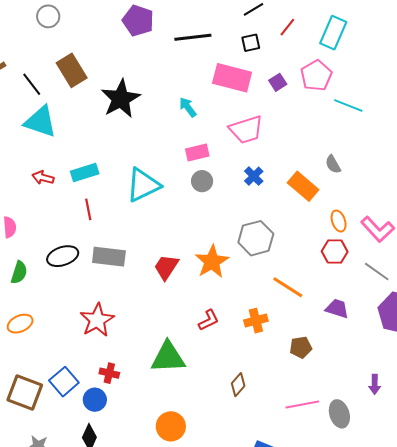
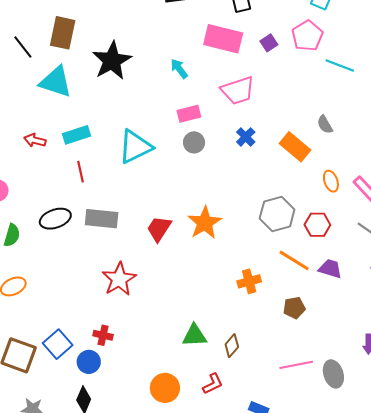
brown rectangle: (72, 70) -> (63, 33), turned 44
cyan triangle: (40, 122) -> (56, 82), moved
gray hexagon: (256, 238) -> (277, 214), moved
red hexagon: (335, 252) -> (317, 225), moved
orange line: (288, 287) -> (294, 260), moved
red star: (97, 320) -> (119, 279), moved
red L-shape: (209, 320) -> (213, 384), moved
green triangle: (168, 357) -> (195, 335), moved, size x0.7

